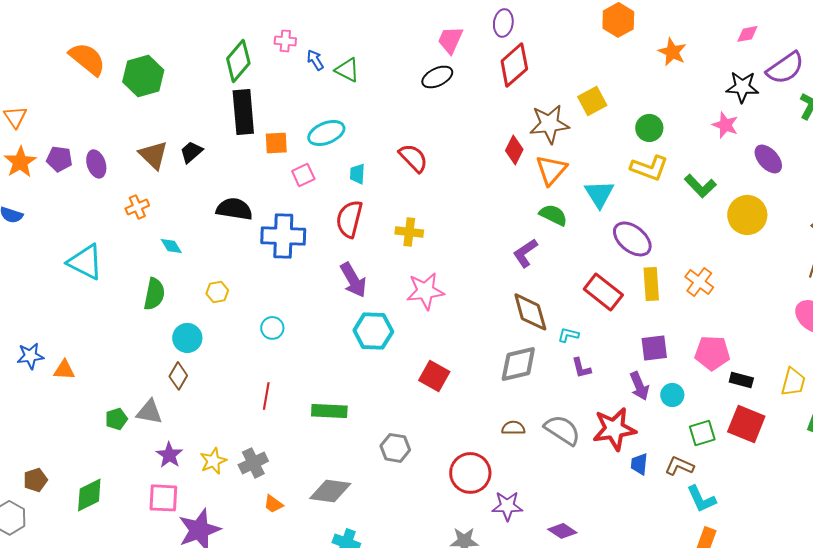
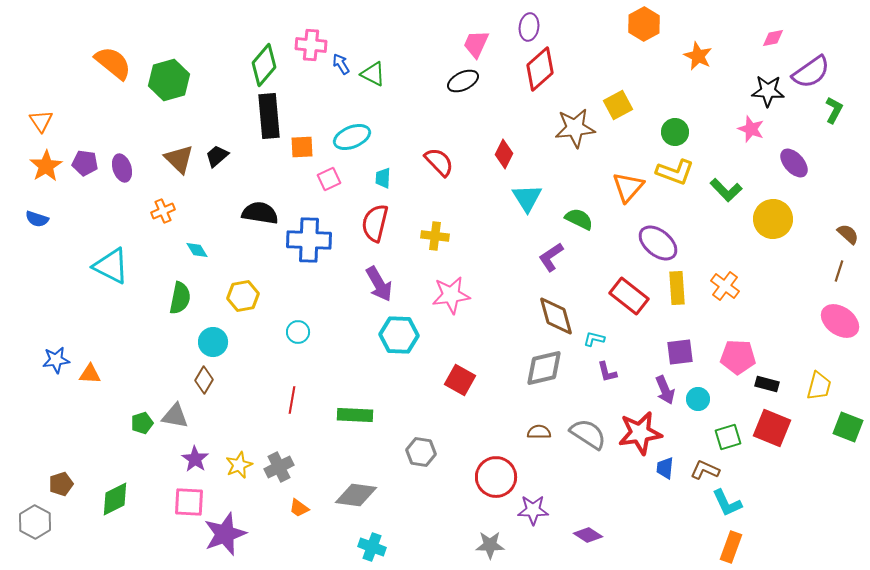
pink cross: (285, 41) -> (311, 45), size x1.4
red diamond: (514, 150) -> (504, 154), moved
orange triangle: (551, 170) -> (628, 187), moved
cyan triangle: (599, 194) -> (527, 198), moved
yellow hexagon: (217, 292) -> (243, 296), size x1.4

